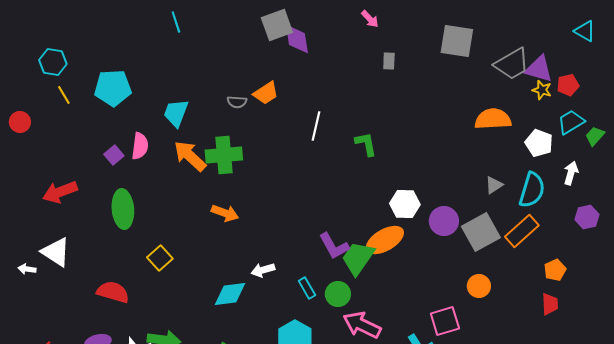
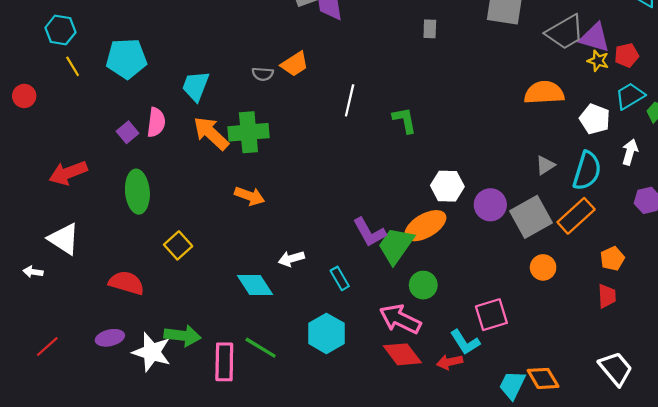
white arrow: (27, 269) -> (33, 272), moved
orange circle: (479, 286) -> (543, 267), moved
cyan diamond: (230, 294) -> (255, 285), turned 64
green circle: (338, 294) -> (423, 285), moved

